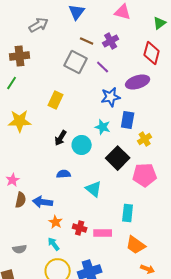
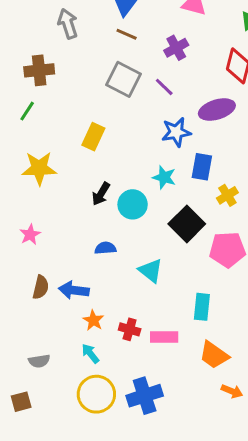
gray arrow: (39, 25) -> (68, 24), turned -78
brown line: (87, 41) -> (127, 34), moved
pink star: (13, 180) -> (30, 235), moved

